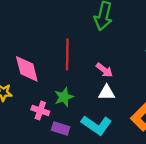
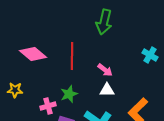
pink diamond: (27, 69) -> (33, 54), moved, turned -36
pink cross: (40, 110) -> (48, 106), turned -35

